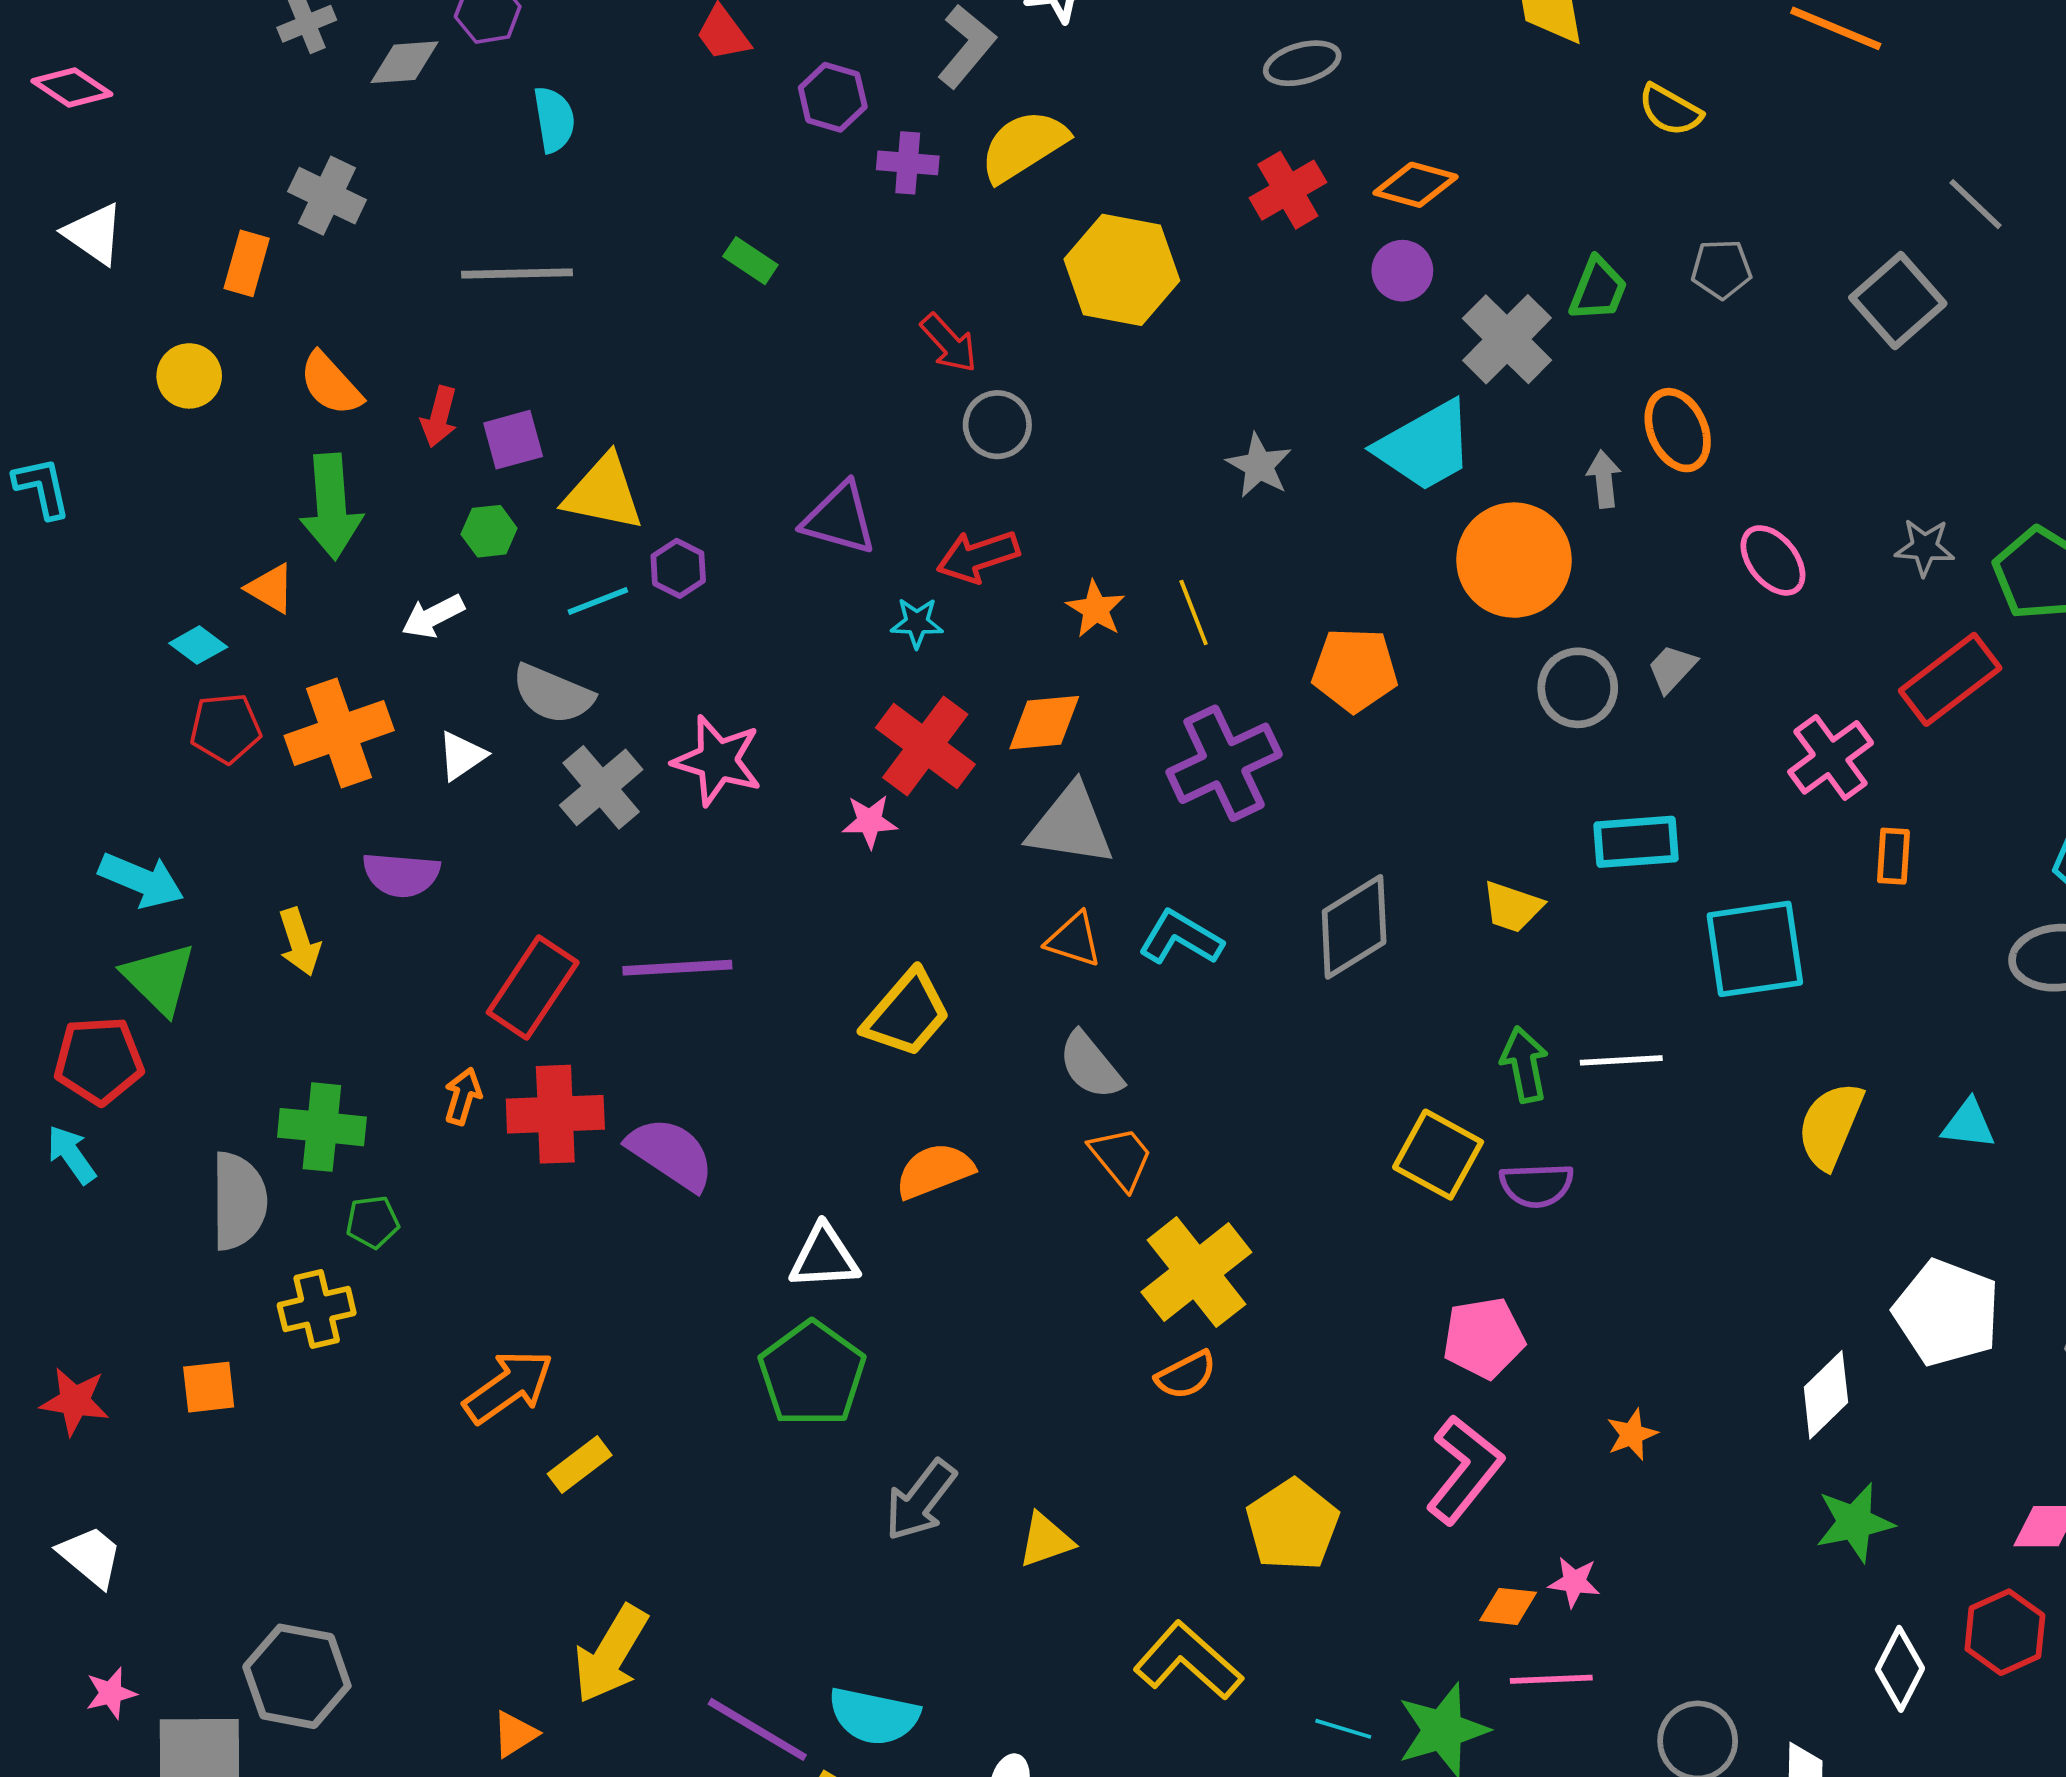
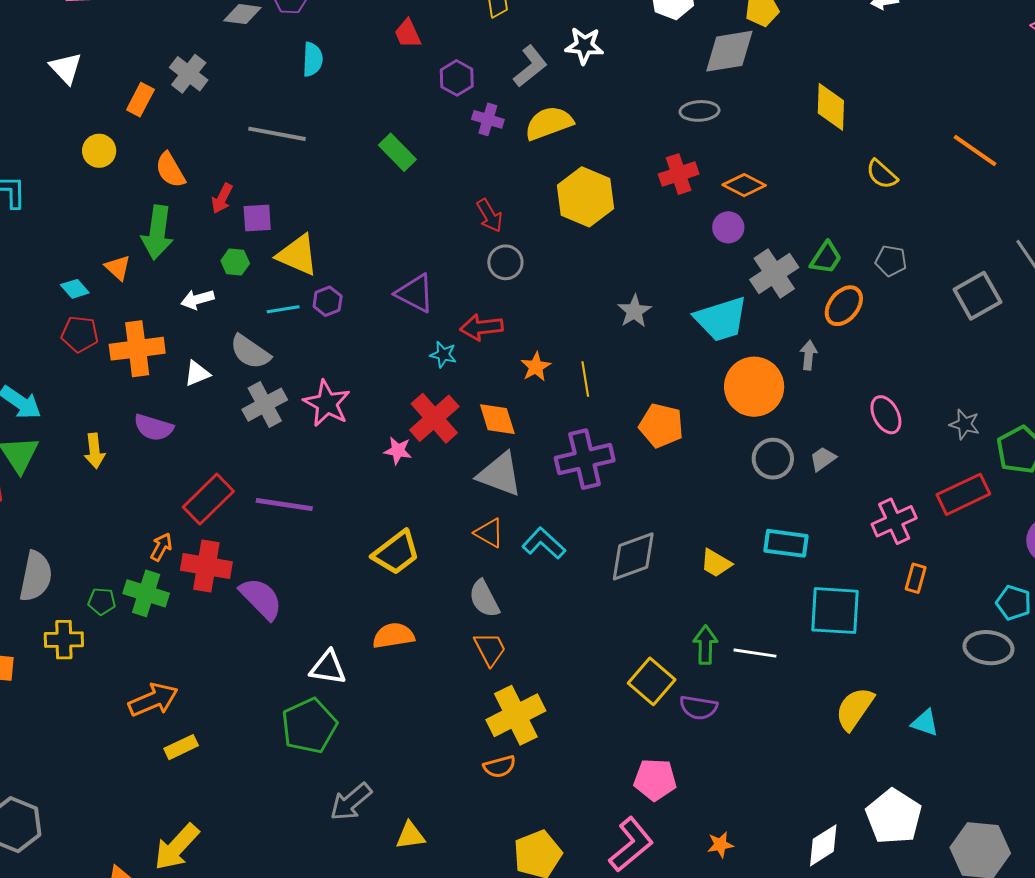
green rectangle: (750, 261) -> (397, 152), size x1.4
orange ellipse: (1678, 430) -> (844, 306), moved, turned 51
orange diamond: (1044, 723) -> (497, 419), turned 66
green cross: (322, 1127) -> (146, 593), moved

